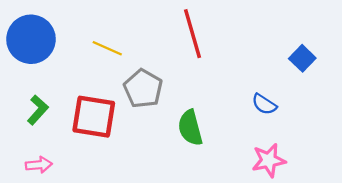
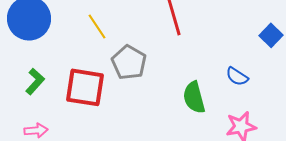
yellow line: (107, 48) -> (97, 26), turned 32
green semicircle: (190, 128) -> (194, 97), moved

